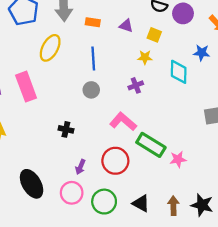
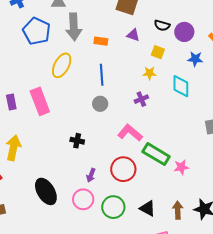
purple triangle: (126, 26) -> (133, 35), moved
blue star: (202, 53) -> (195, 59), moved

